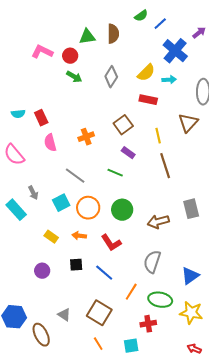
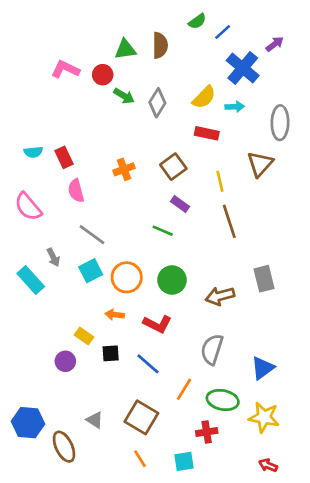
green arrow: (74, 77) -> (124, 96), moved
orange cross: (86, 137) -> (124, 169), moved
gray line: (75, 176) -> (92, 235), moved
yellow rectangle: (51, 237) -> (84, 336), moved
red L-shape: (111, 243) -> (157, 324), turned -30

